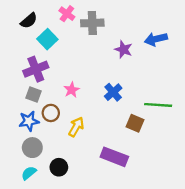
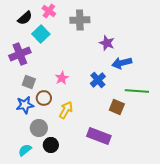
pink cross: (67, 14) -> (49, 11), moved
blue arrow: (156, 39) -> (122, 63), moved
purple cross: (36, 69) -> (20, 54), moved
gray circle: (32, 148) -> (39, 128), moved

